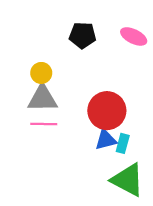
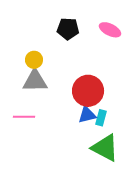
pink line: (44, 124) -> (24, 117), moved

